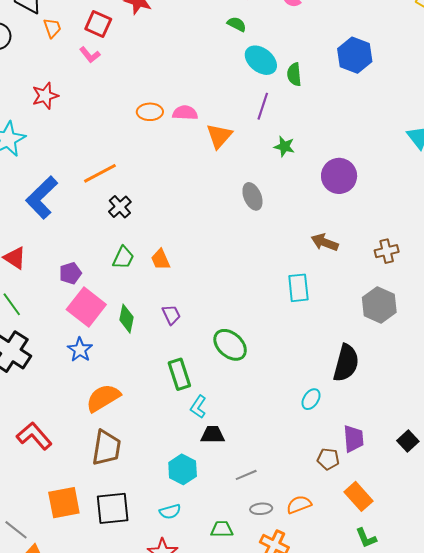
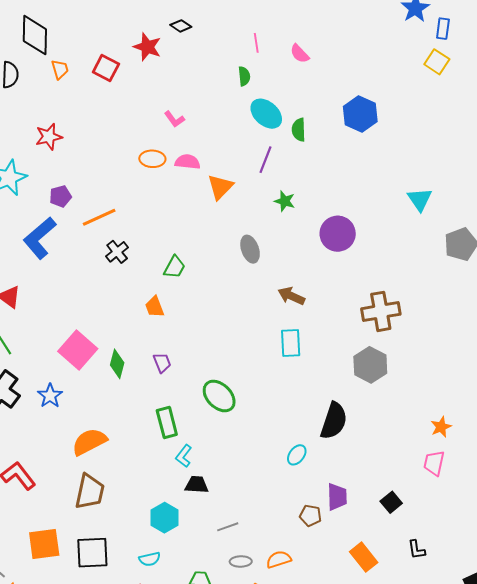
green semicircle: (237, 24) -> (244, 76), turned 54
pink L-shape: (90, 55) -> (174, 119), moved
brown arrow: (325, 242) -> (291, 296), moved
brown cross: (387, 251) -> (381, 311), size x1.6
green trapezoid: (123, 258) -> (174, 267), moved
purple pentagon: (70, 273) -> (60, 196), moved
blue star: (80, 350) -> (50, 396), moved
orange rectangle: (358, 496) -> (364, 557), moved

